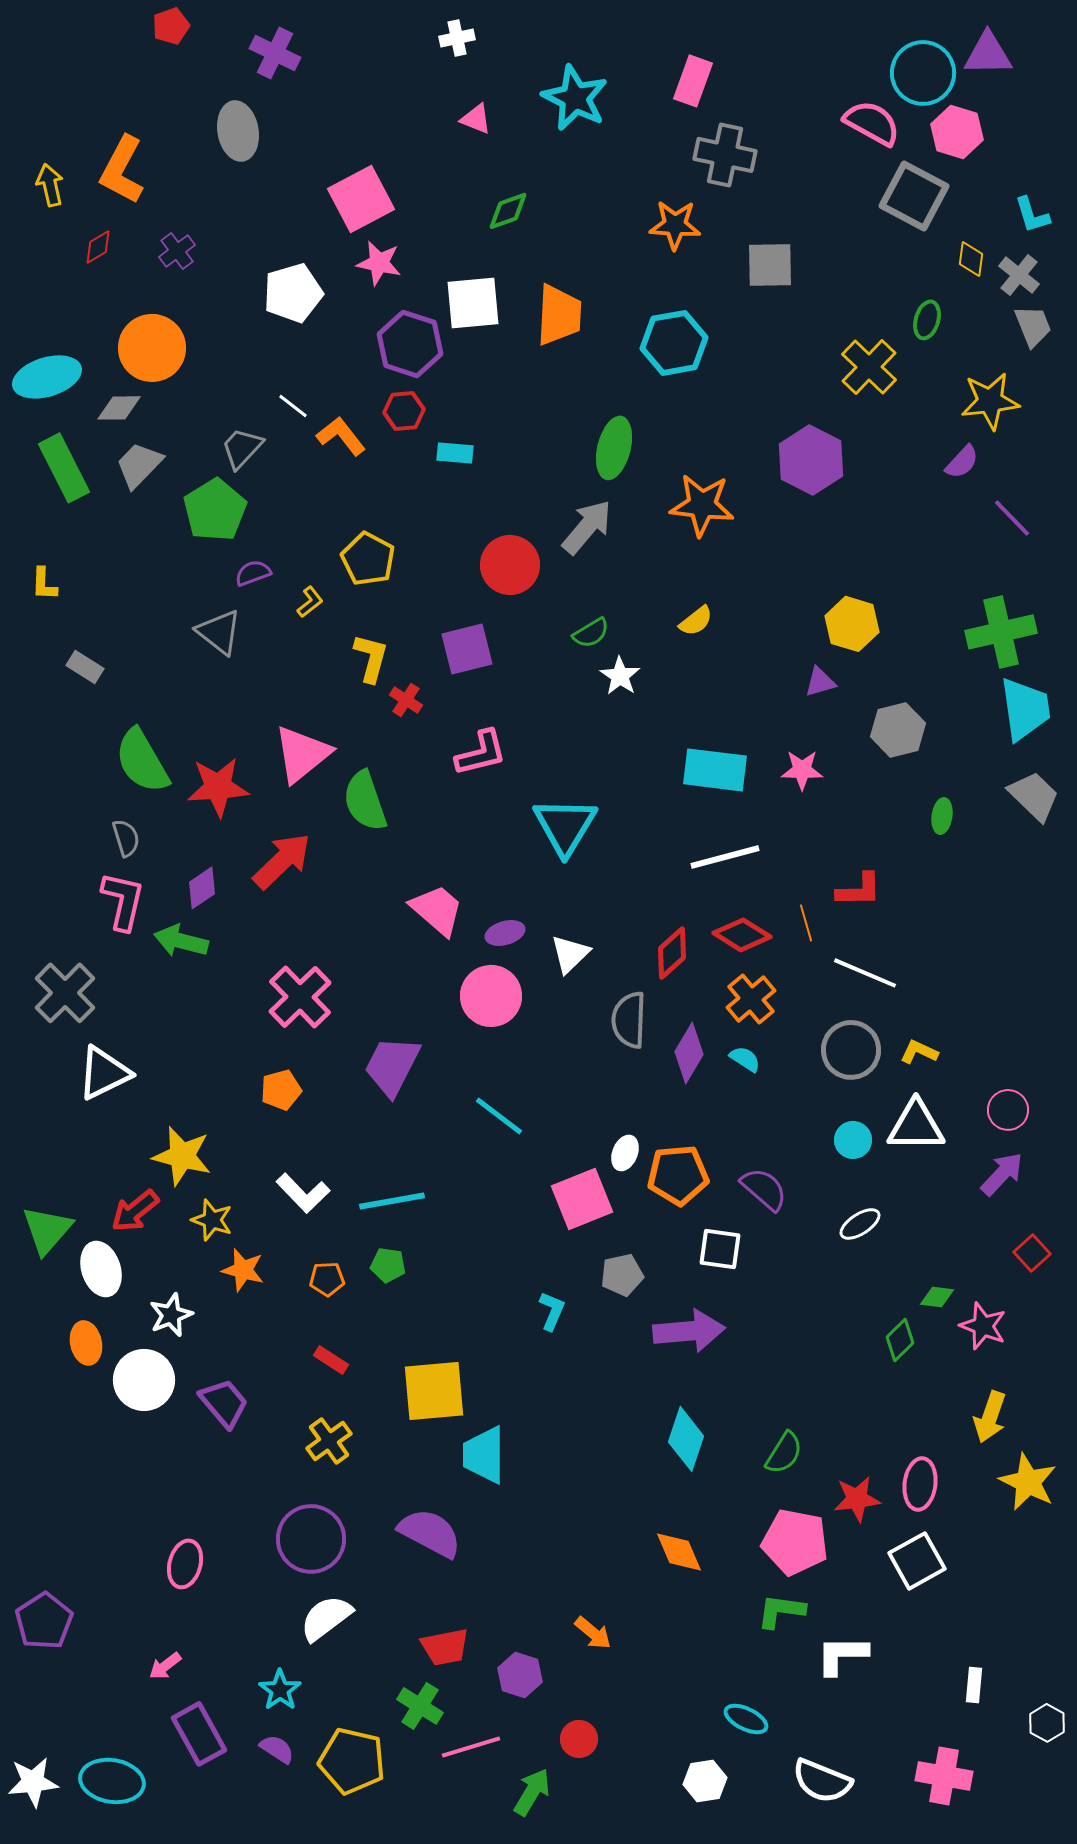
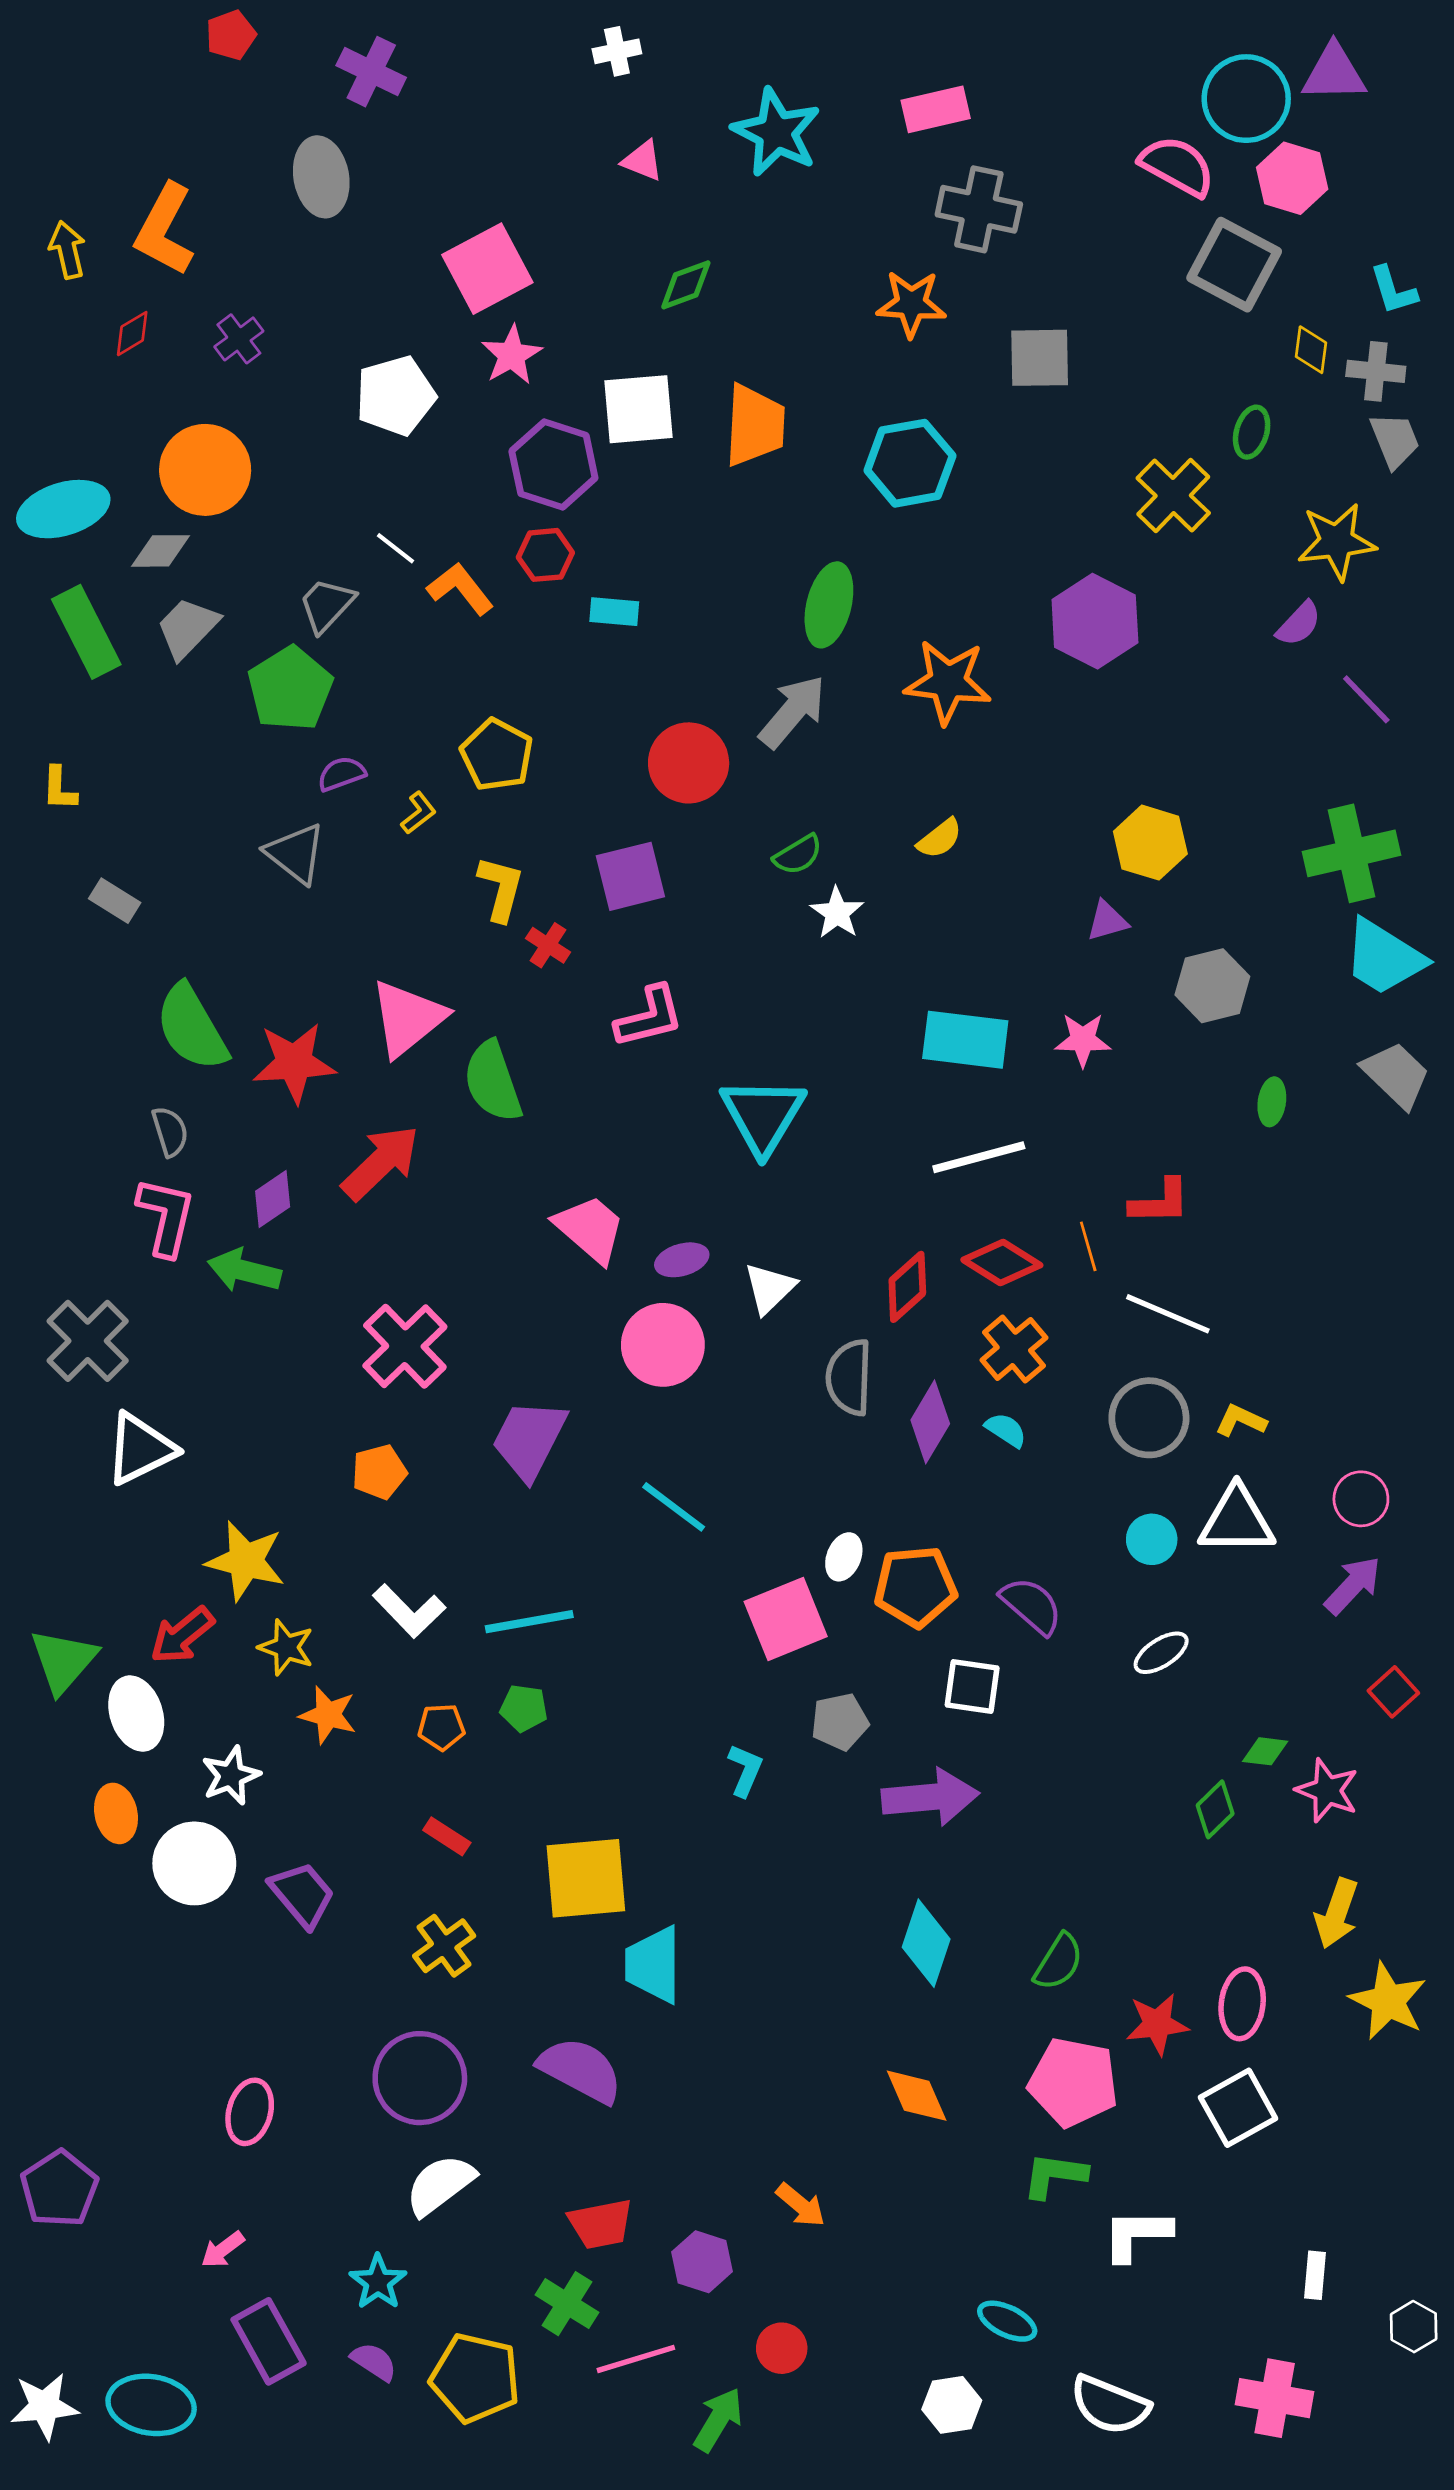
pink rectangle: (693, 81) -> (936, 109), turned 57
pink star: (379, 263) -> (512, 355), turned 30
gray cross: (1019, 275) -> (1376, 371), turned -33
cyan trapezoid: (1025, 709) -> (1384, 957), turned 130

